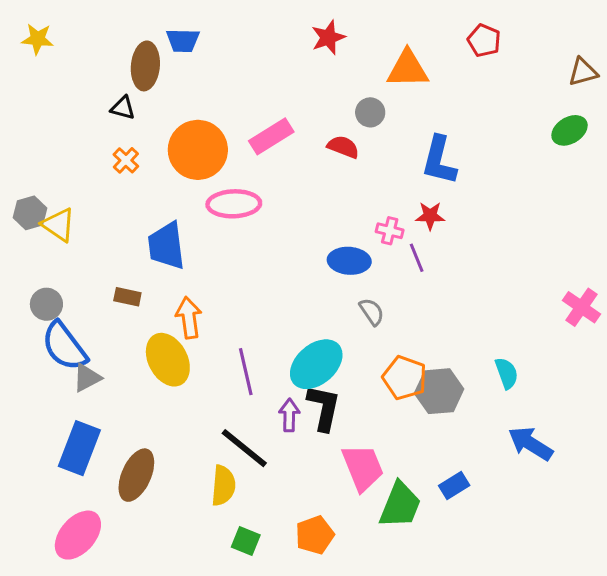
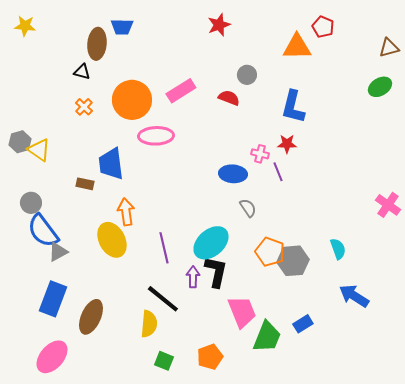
orange triangle: (408, 69) -> (297, 47), moved
brown rectangle: (127, 297) -> (85, 184), moved

